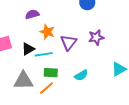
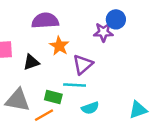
purple semicircle: (32, 14) -> (45, 21), size x1.5
purple star: (96, 37) -> (103, 32), moved
cyan line: (44, 54) -> (75, 85), moved

